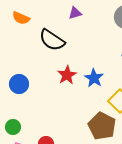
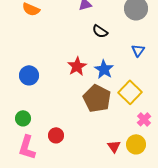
black semicircle: (52, 40) -> (100, 31), moved, size x0.6
brown pentagon: (102, 126) -> (97, 98), moved

